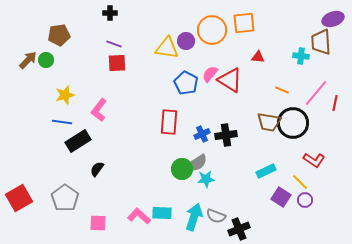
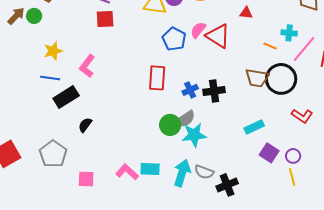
cyan cross: (301, 56) -> (289, 33), moved
cyan star: (206, 179) -> (194, 135), size x1.4
yellow line: (300, 182) -> (292, 177), moved, turned 30

